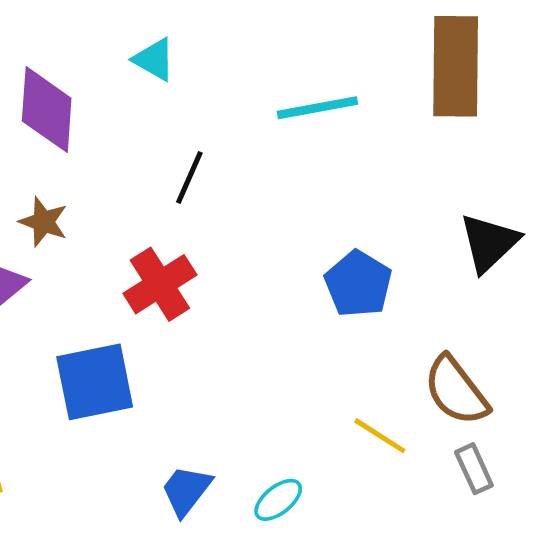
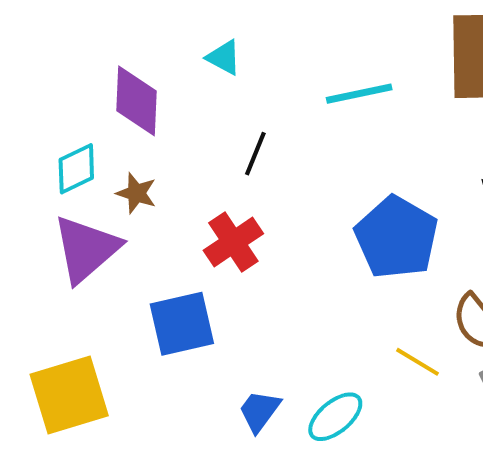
blue pentagon: (358, 284) -> (396, 237), size x1.5
cyan ellipse: (278, 500) -> (335, 417), size x1.4

